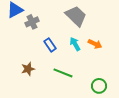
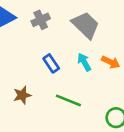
gray cross: (32, 22) -> (41, 20), moved

